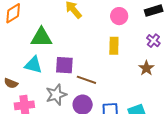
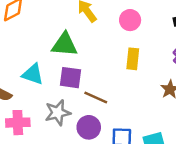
pink circle: (119, 16) -> (130, 20), moved
green triangle: (41, 37) -> (64, 45), moved

